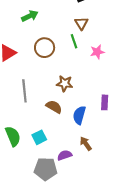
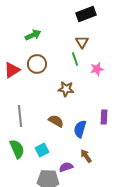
brown circle: (45, 48) -> (37, 64), moved
brown star: (65, 83) -> (66, 89), moved
gray line: (24, 91) -> (20, 116), moved

